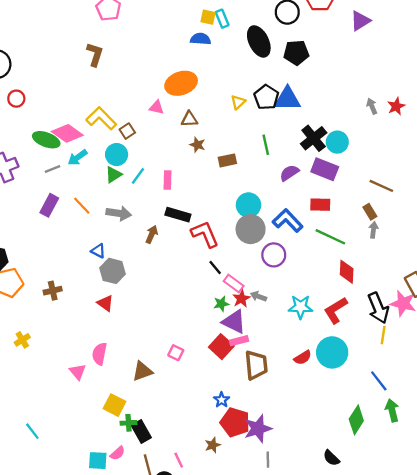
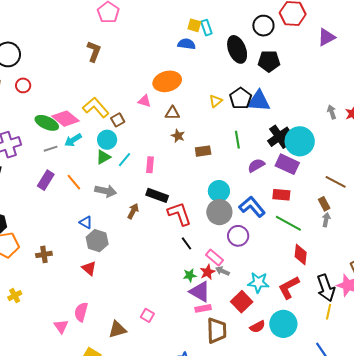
cyan circle: (337, 142) -> (300, 141), size x1.5
pink rectangle: (234, 284) -> (215, 258), moved
red square: (221, 347) -> (242, 302), moved

